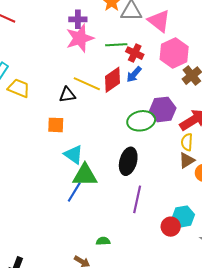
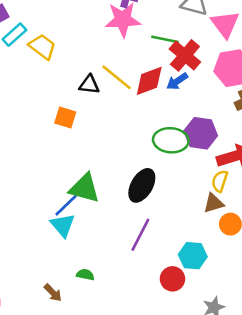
red cross: (135, 53) -> (185, 55), size x1.4
yellow trapezoid: (19, 88) -> (42, 47), moved
cyan triangle: (74, 155) -> (63, 225), moved
cyan hexagon: (183, 217) -> (193, 256), moved

